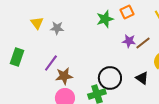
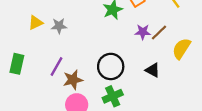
yellow triangle: (37, 23) -> (36, 23), turned 48
black circle: (110, 78) -> (111, 66), moved
black triangle: (142, 78) -> (153, 70), moved

